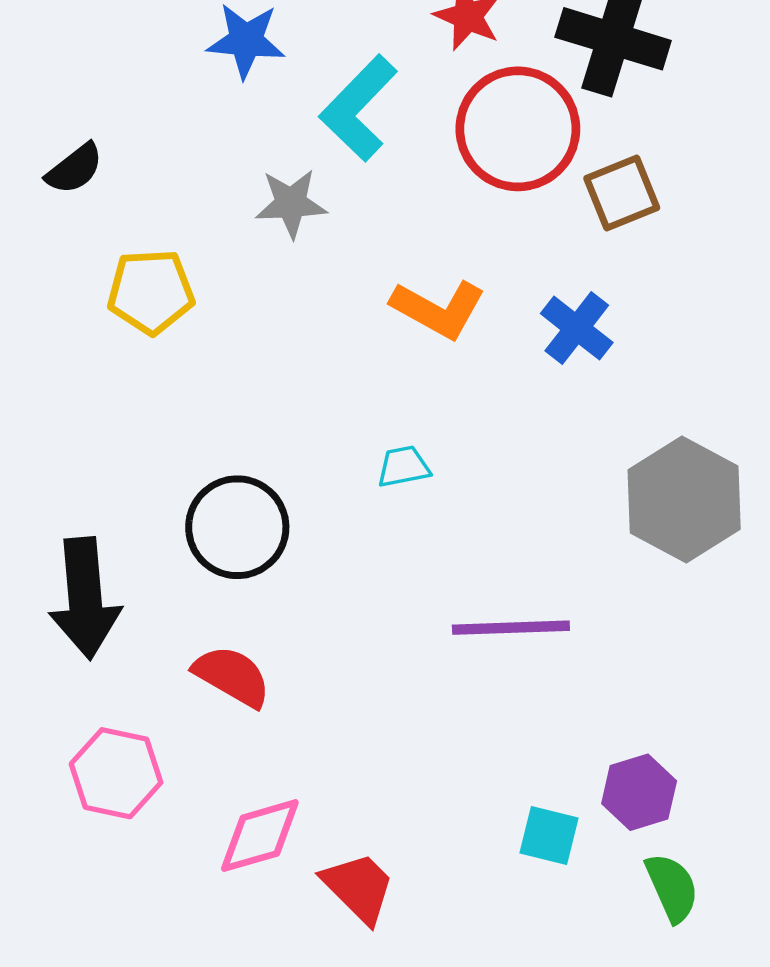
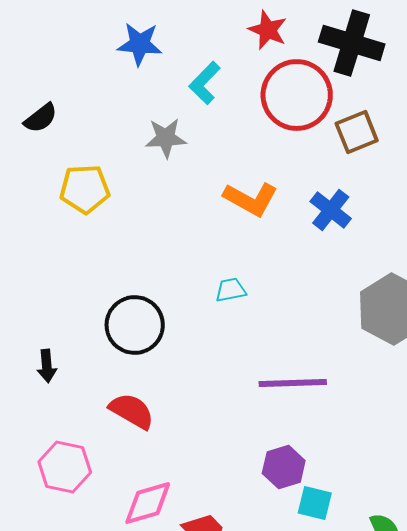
cyan L-shape: (359, 108) -> (205, 83), size x0.7
black arrow: (85, 598) -> (47, 366), size x0.5
purple hexagon: (639, 792) -> (284, 467), moved

